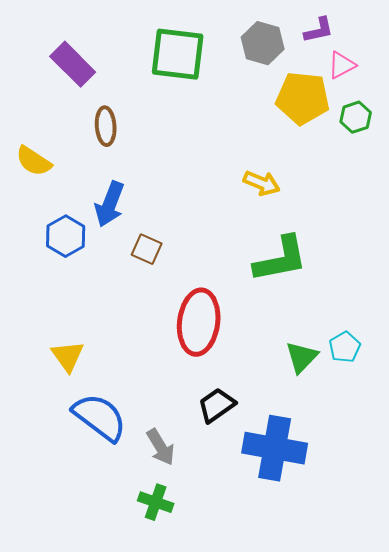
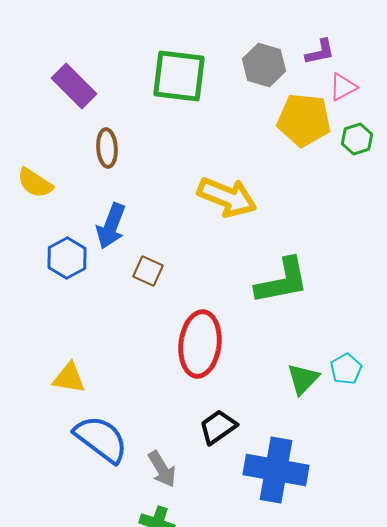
yellow arrow: (262, 183) -> (227, 197), moved, size x1.6
yellow triangle: (68, 356) -> (69, 378), turned -45

